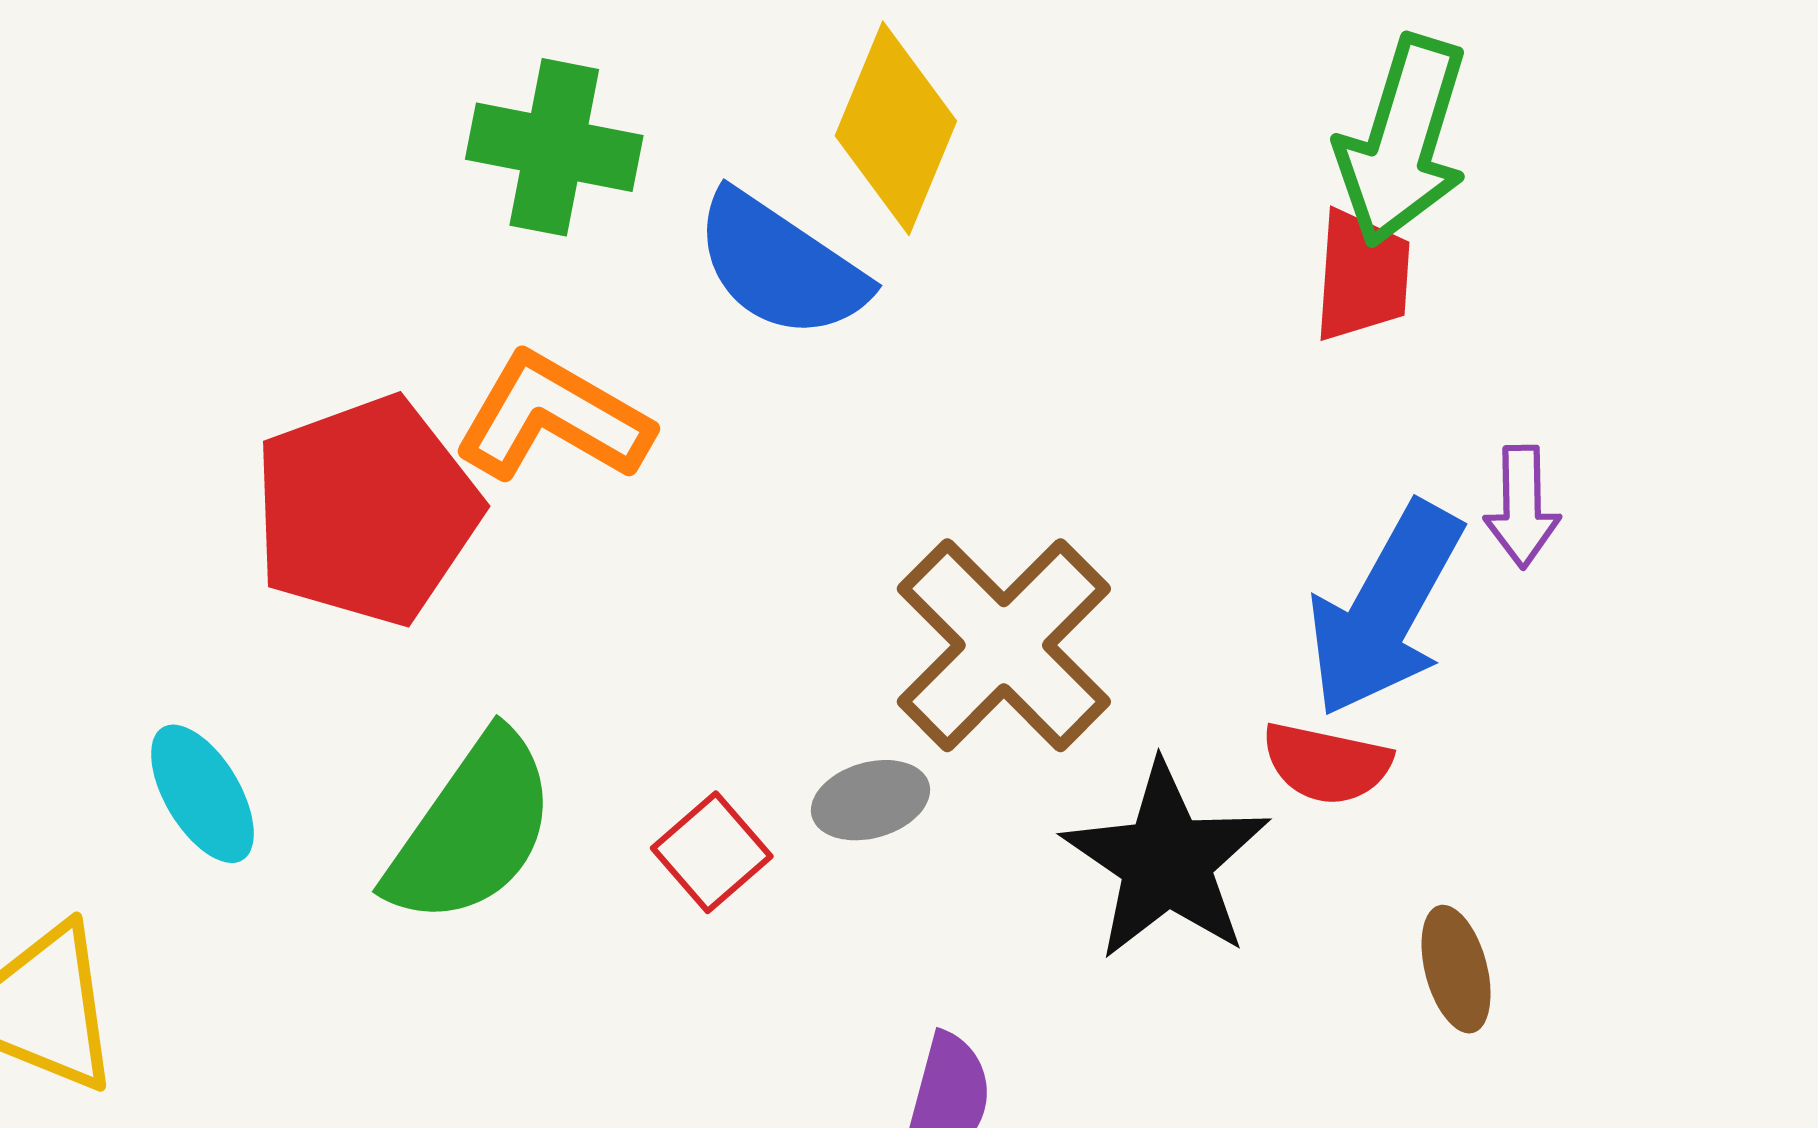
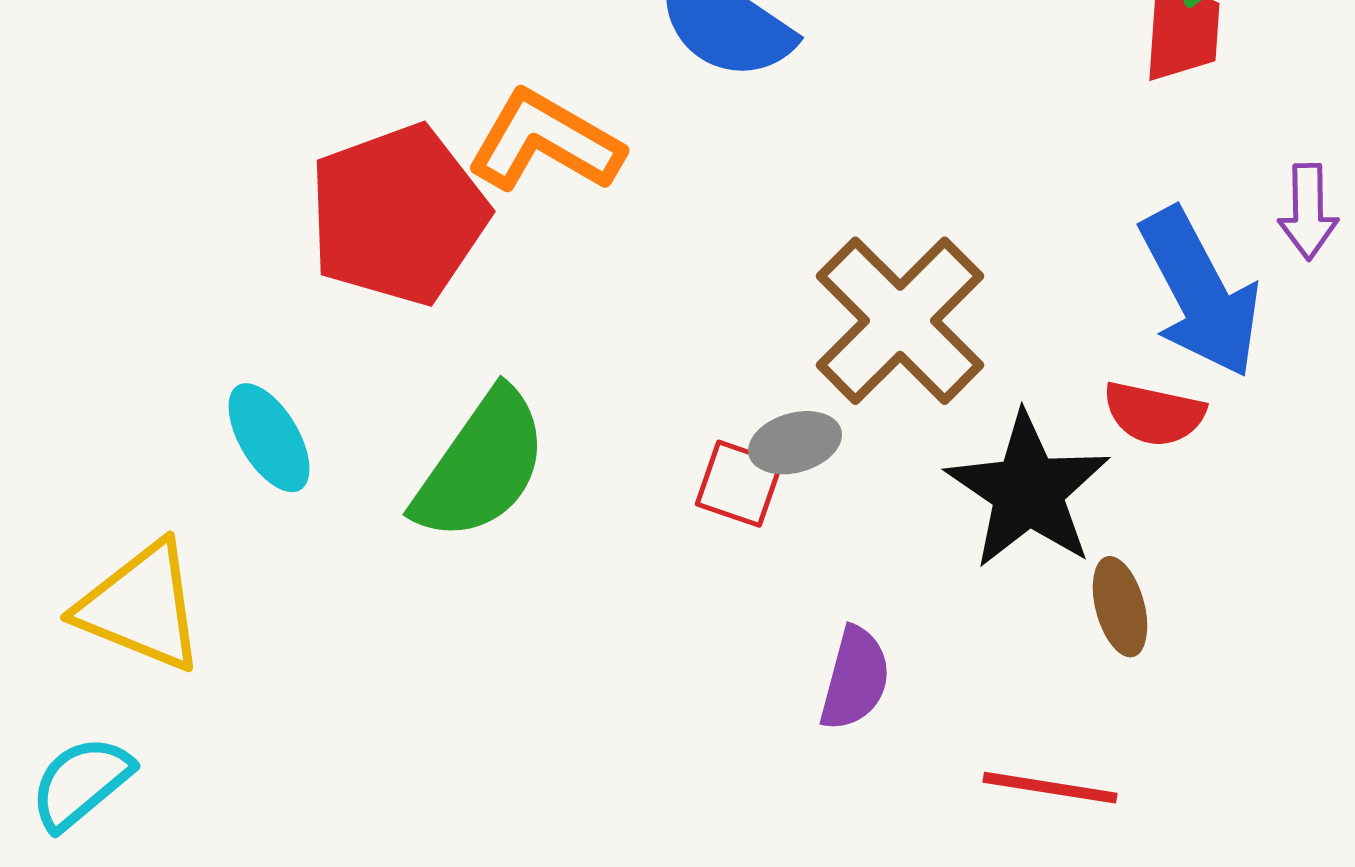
blue arrow: (1385, 610) -> (1200, 293), turned -57
red square: (712, 852) -> (739, 484), moved, turned -30
brown ellipse: (1456, 969) -> (1120, 607), moved

